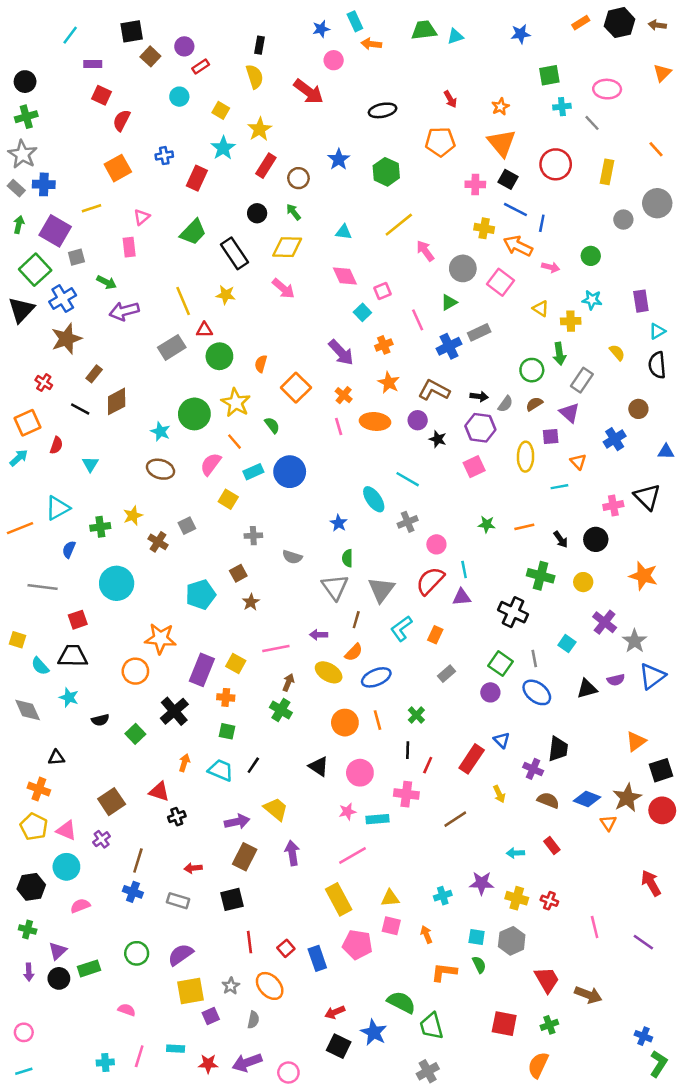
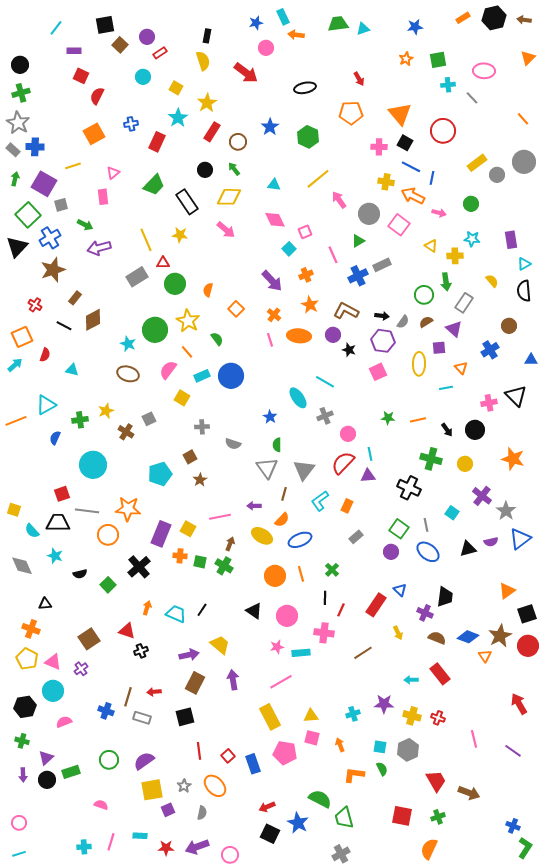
orange star: (500, 107) -> (406, 59), moved
yellow rectangle: (607, 172) -> (477, 163), moved, turned 42
orange square: (296, 388) -> (236, 309), size x0.7
cyan triangle: (90, 464) -> (72, 370), turned -48
gray line: (43, 587) -> (87, 511), moved
green square: (227, 731) -> (200, 562), moved
red rectangle: (552, 845) -> (440, 674), size x1.5
brown line: (138, 861) -> (128, 697), moved

